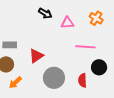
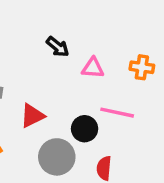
orange cross: (96, 18) -> (142, 67), turned -32
black circle: (99, 67) -> (85, 129), moved

